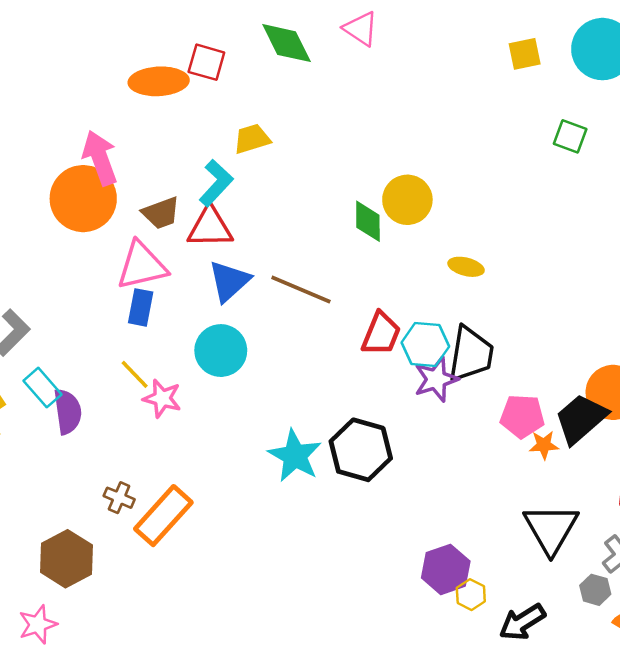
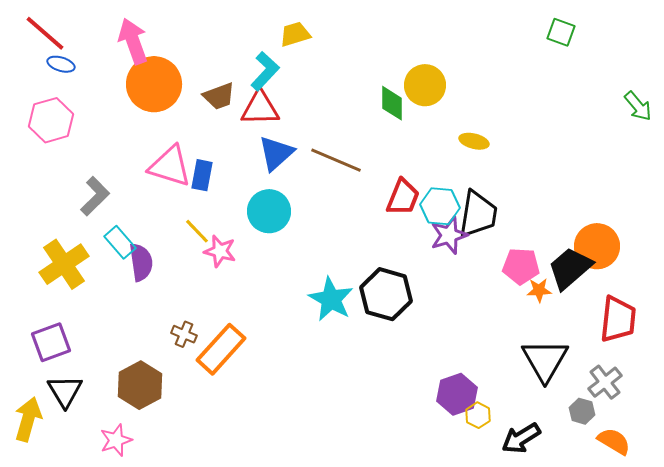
pink arrow: (100, 158) -> (133, 41), moved
pink triangle: (142, 266) -> (170, 166), moved, turned 30

